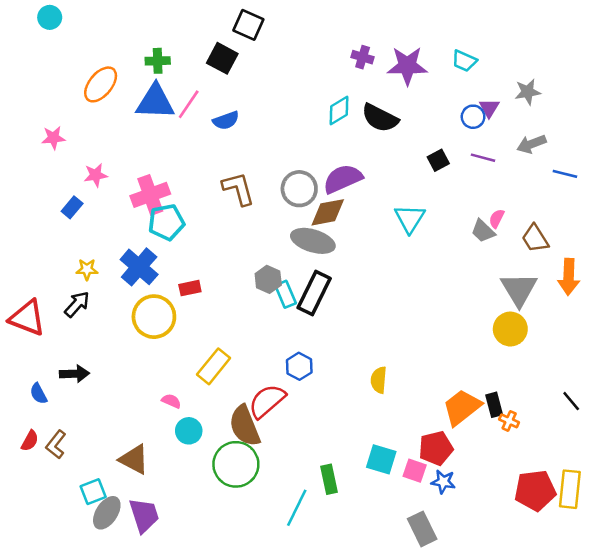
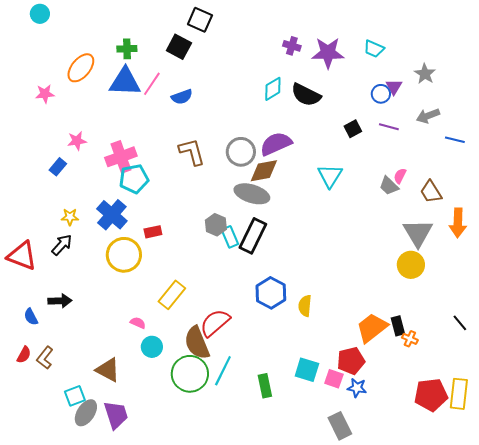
gray star: (528, 92) -> (425, 74), turned -30
pink star: (53, 138) -> (45, 94), moved
blue hexagon: (299, 366) -> (271, 293), moved, size x1.4
cyan line: (297, 508) -> (223, 371), moved

